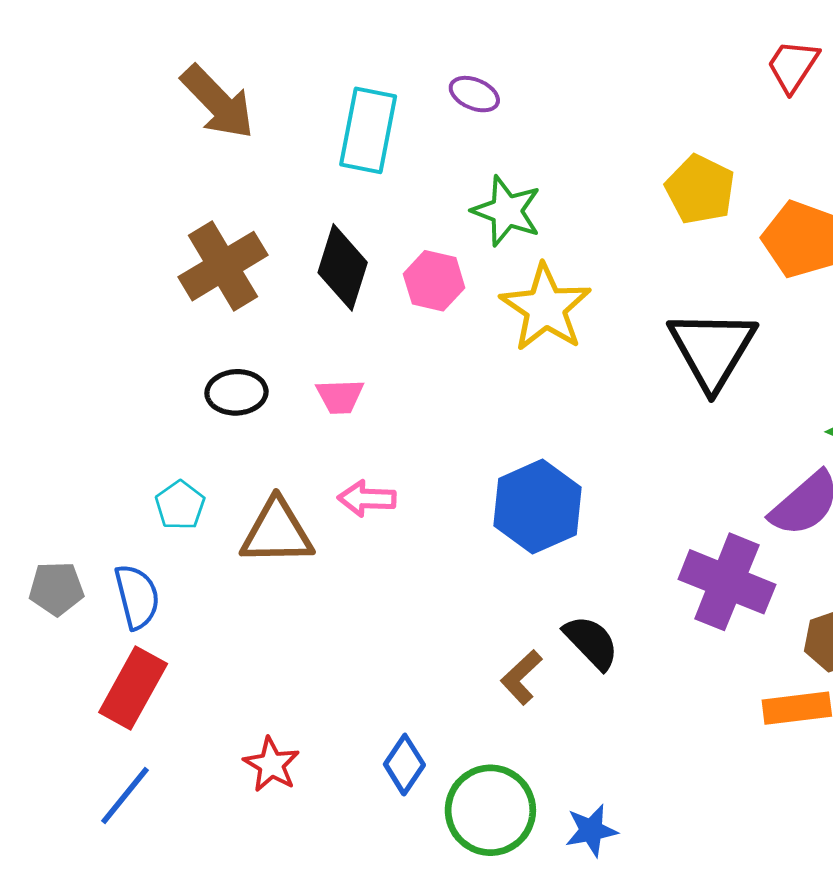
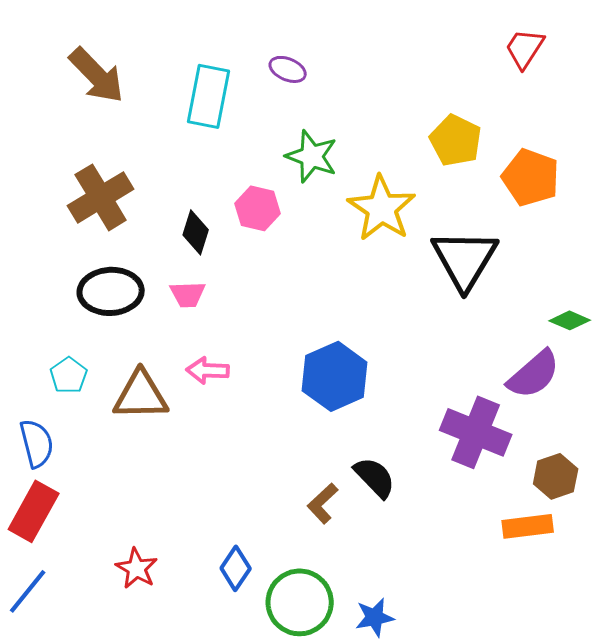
black diamond: (343, 267) -> (196, 232), moved, size x0.7
yellow star: (546, 308) -> (382, 208), moved
black ellipse: (236, 392) -> (111, 291), size x1.4

